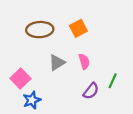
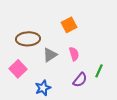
brown ellipse: (40, 30) -> (28, 39), moved
blue star: (32, 100) -> (43, 88), moved

